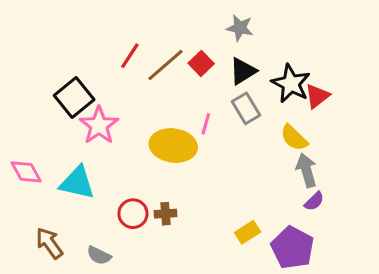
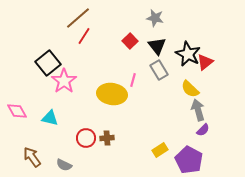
brown line: (165, 65) -> (78, 18), moved
black triangle: (243, 71) -> (157, 46), turned -36
cyan triangle: (77, 183) -> (50, 118), size x0.7

